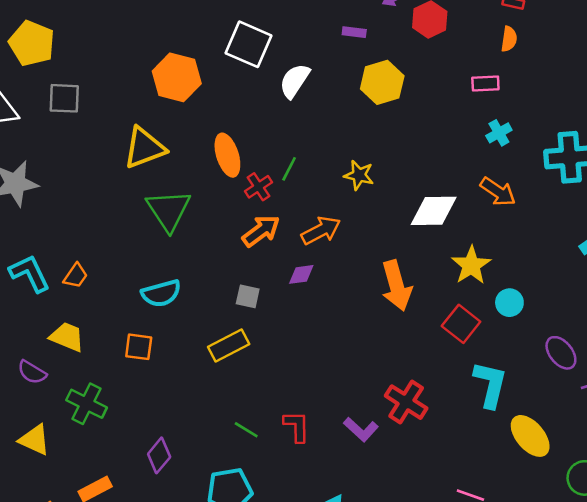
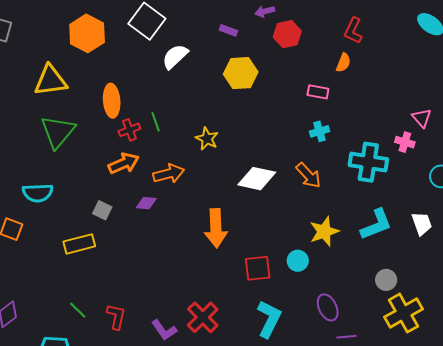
green line: (289, 169) -> (156, 122), turned -60
yellow star: (471, 265) -> (324, 232), moved
red square: (461, 324) -> (258, 268), turned 32

